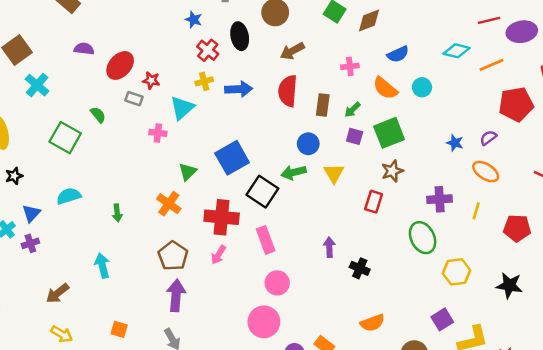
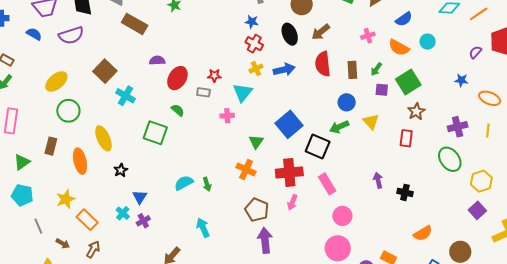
blue star: (194, 20) -> (252, 22), moved
black ellipse: (240, 36) -> (290, 34), moved
red ellipse: (120, 65) -> (177, 78), moved
purple semicircle: (488, 138) -> (475, 52), moved
cyan semicircle: (69, 196) -> (184, 183), moved
purple square: (442, 319) -> (477, 210), moved

